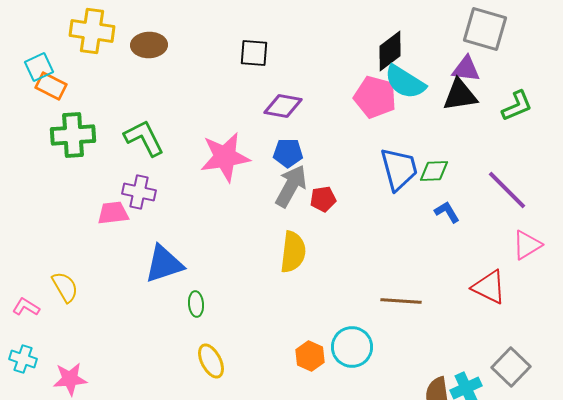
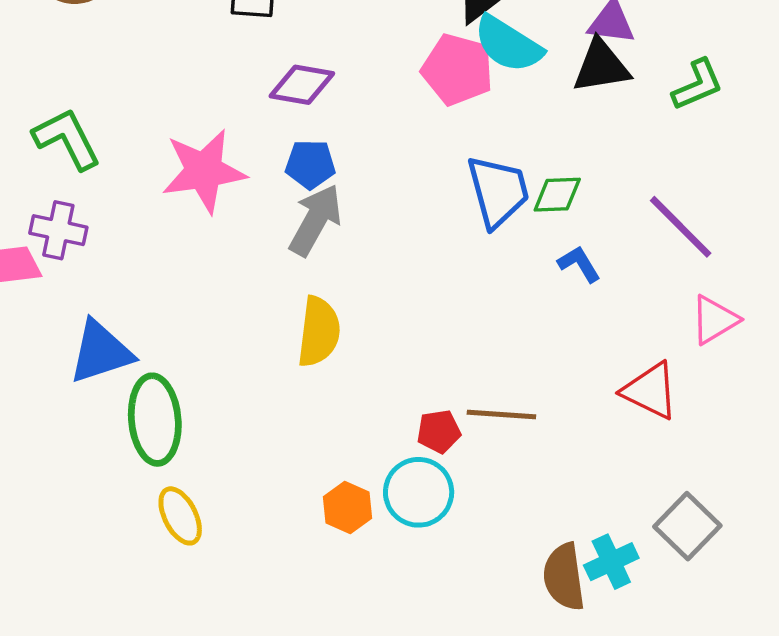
red pentagon: (323, 199) -> (439, 431), moved
green ellipse: (196, 304) -> (155, 420), size x2.0

